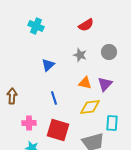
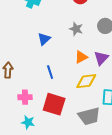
orange triangle: (85, 83) -> (81, 57), turned -40

